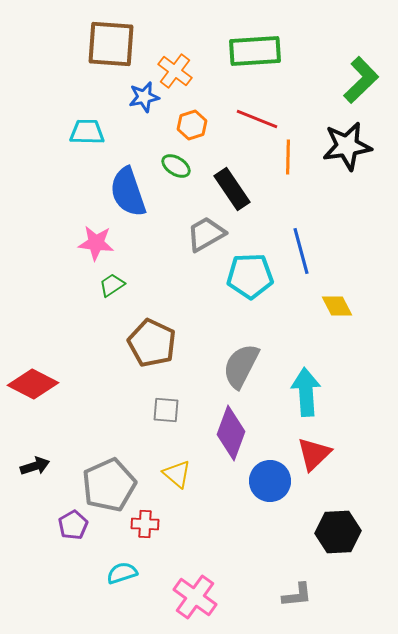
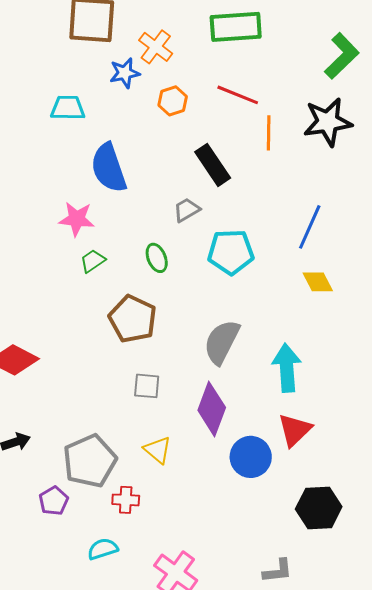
green ellipse: (176, 166) -> (157, 258), moved, turned 36
gray trapezoid: (206, 234) -> (187, 210), size x0.7
blue line: (301, 251) -> (310, 227), moved, turned 39

